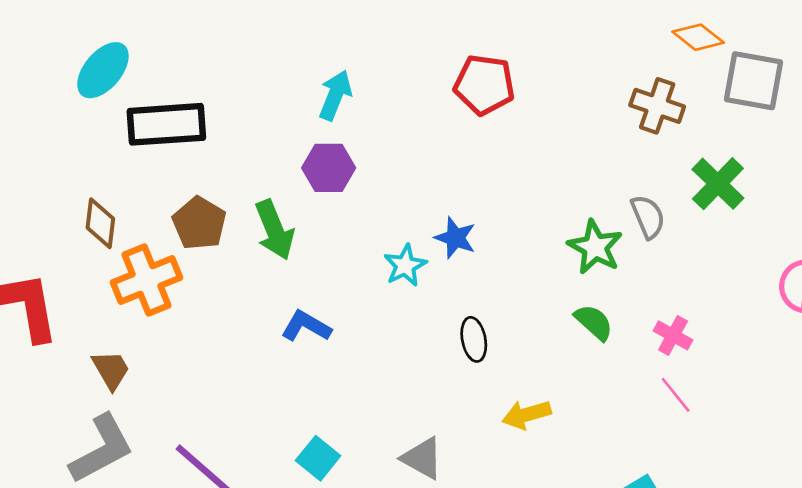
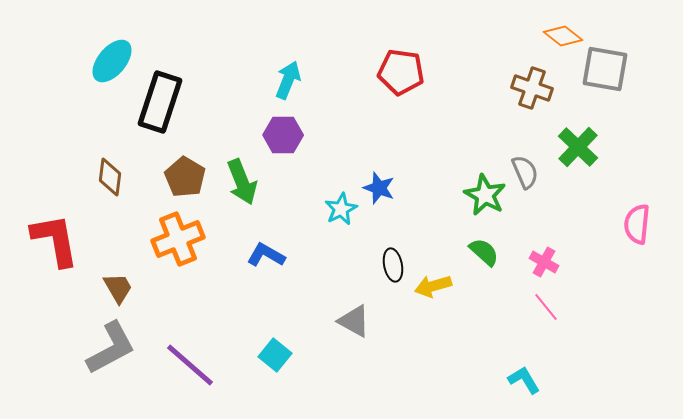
black rectangle: (166, 124) -> (160, 102), turned -68
orange cross: (147, 280) -> (178, 239), moved
yellow arrow: (527, 415) -> (433, 286), moved
gray triangle: (422, 458) -> (354, 321), moved

